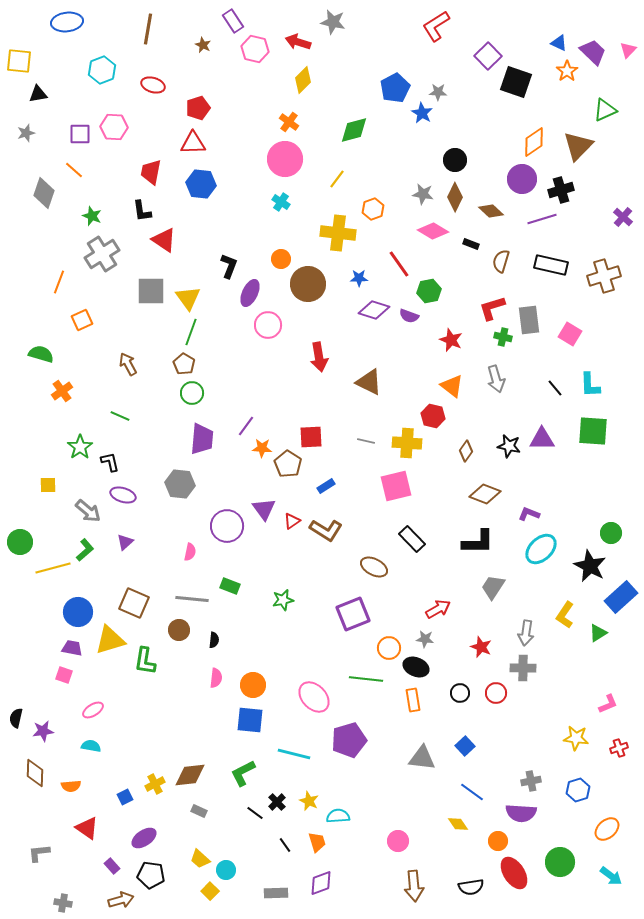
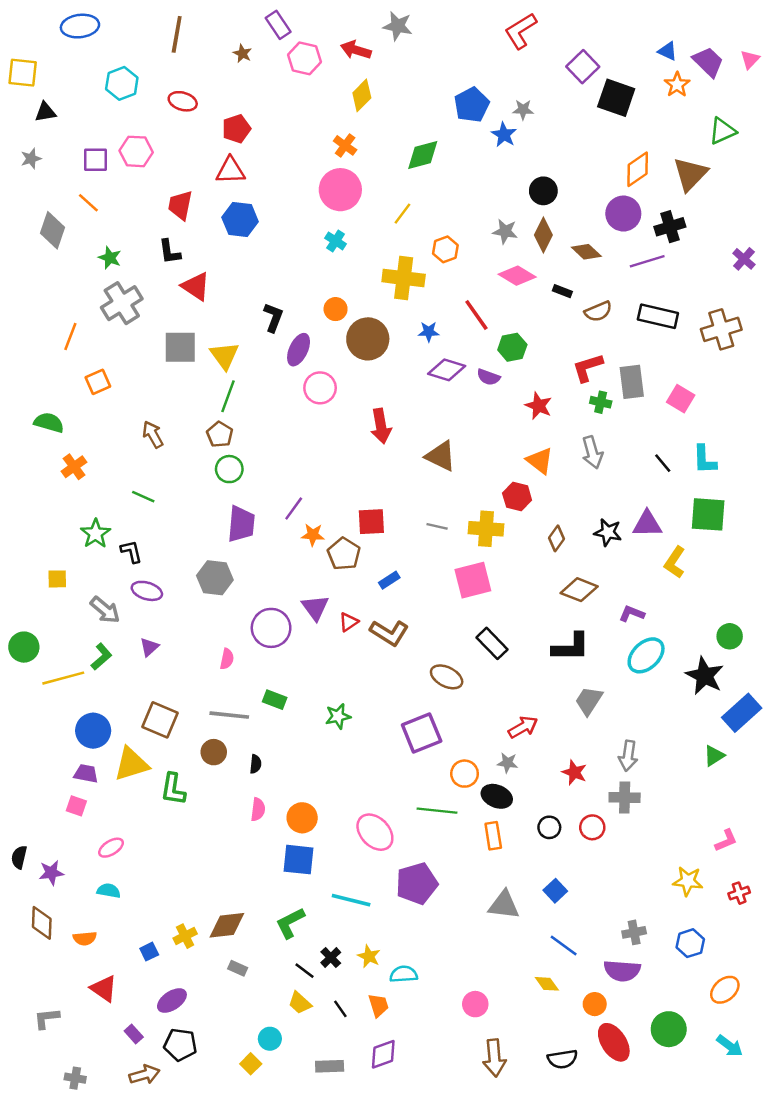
brown semicircle: (501, 261) -> (598, 311), turned -130
yellow L-shape: (565, 615) -> (675, 562), moved
yellow trapezoid: (200, 859) -> (300, 1003), moved

